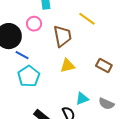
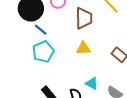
cyan triangle: (82, 99) -> (92, 83), turned 40

